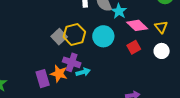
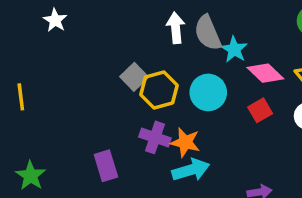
gray square: (59, 37) -> (134, 77), moved
cyan arrow: (83, 72) -> (191, 170), moved, size x1.5
orange star: (59, 74) -> (185, 142), moved

